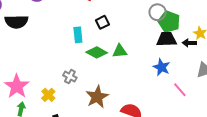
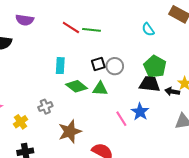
gray circle: (158, 12) -> (115, 66), moved
black square: (102, 22) -> (98, 64), moved
gray cross: (70, 77) -> (45, 107), turned 32
pink line: (180, 90) -> (121, 119), moved

